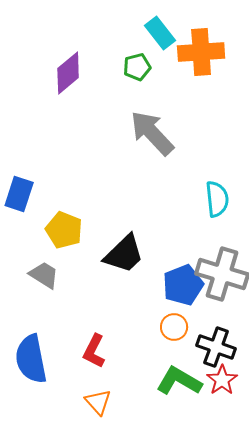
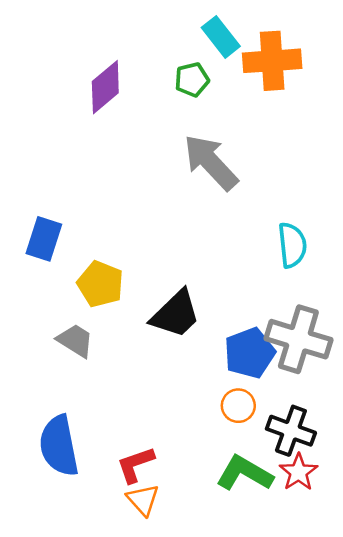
red L-shape: (94, 351) -> (135, 465), moved, turned 44

